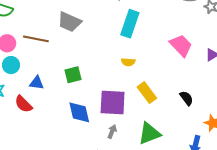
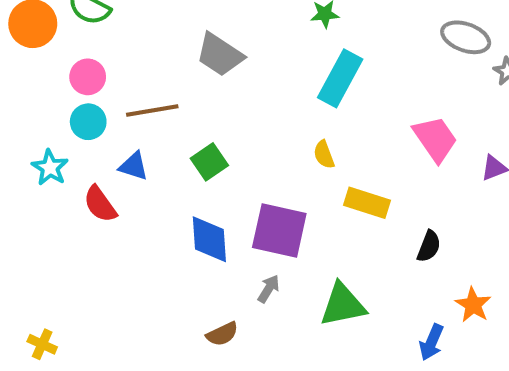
brown line: (36, 39) -> (152, 110), moved, turned -30
yellow semicircle: (128, 62) -> (324, 155), turned 56
green square: (73, 75) -> (209, 162), turned -30
yellow rectangle: (147, 93) -> (367, 203), moved, turned -45
black semicircle: (186, 98) -> (429, 246), turned 49

